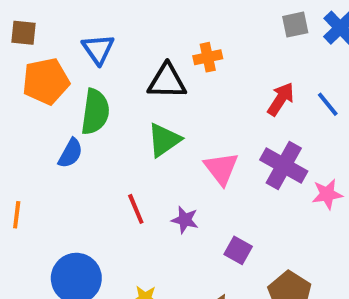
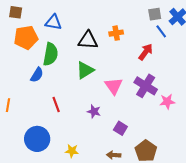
blue triangle: (98, 49) -> (53, 22), turned -48
orange cross: (208, 57) -> (116, 33), moved
blue line: (328, 104) -> (161, 31), moved
red line: (136, 209) -> (56, 104), moved

